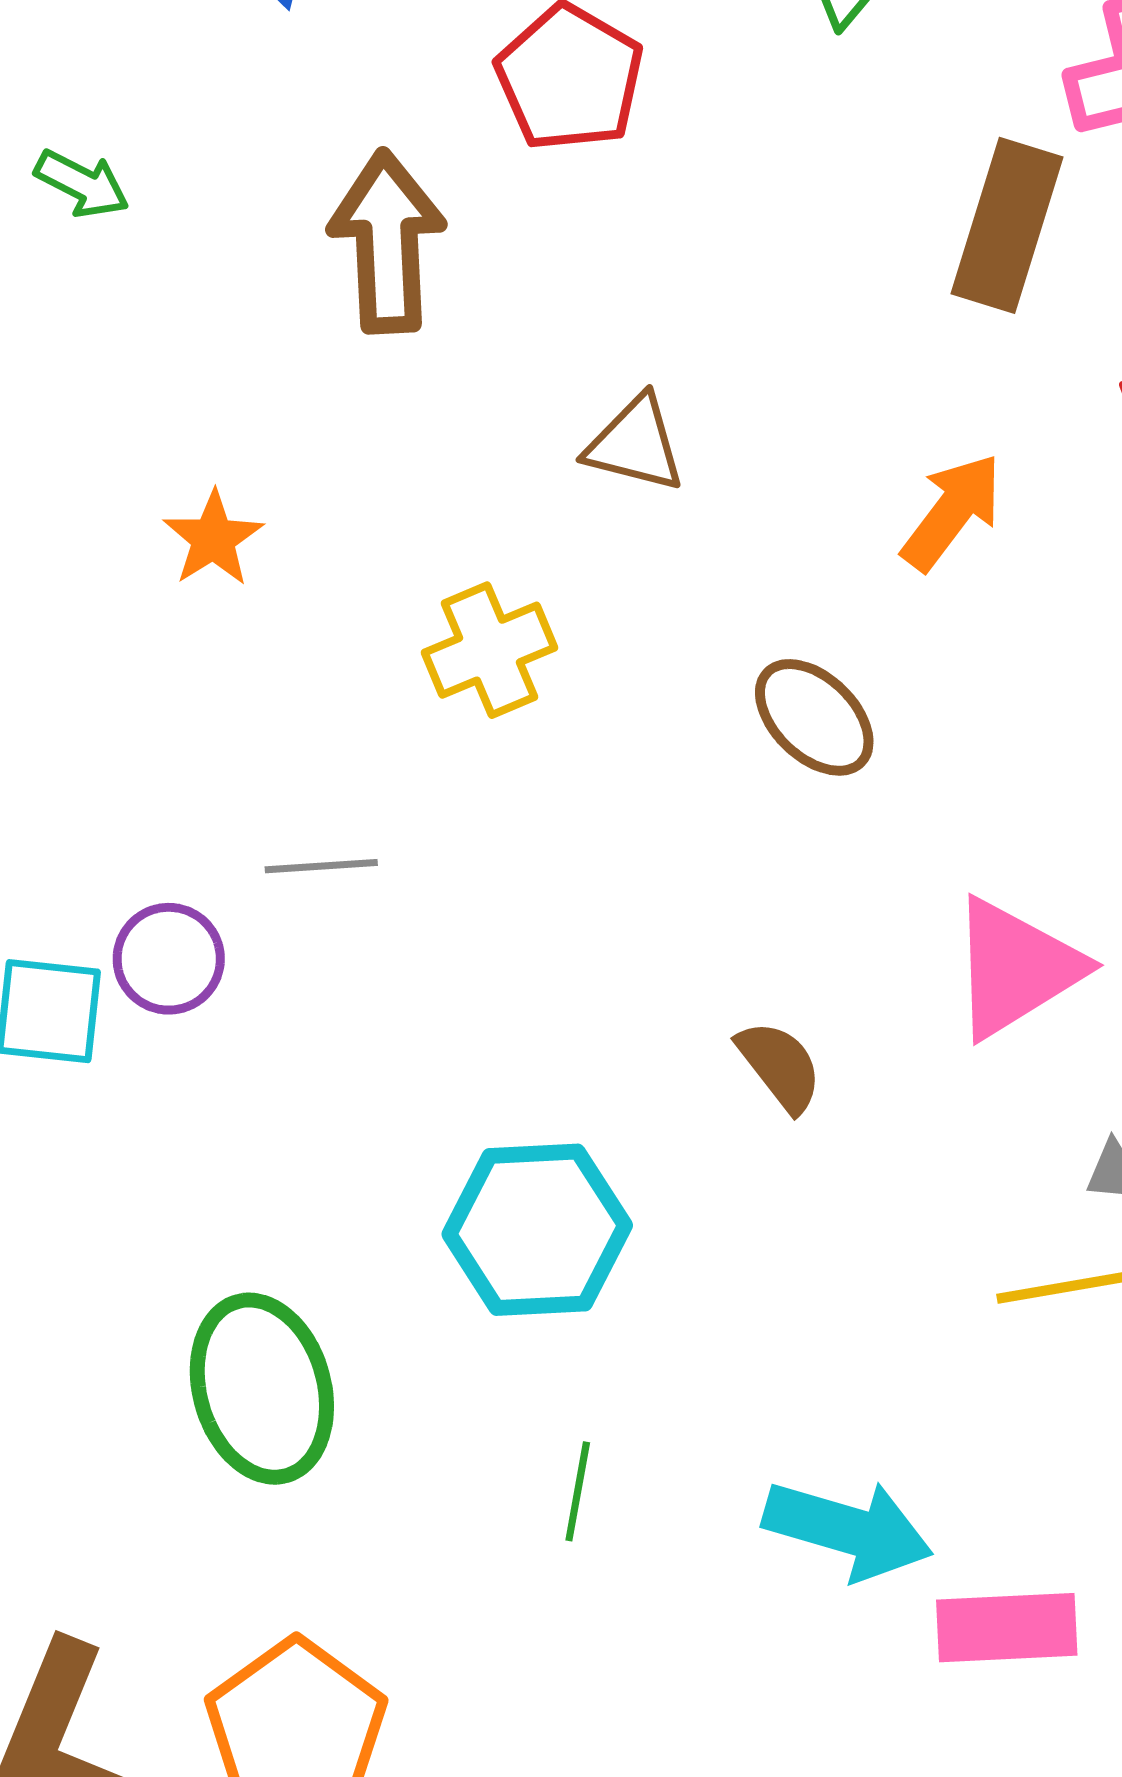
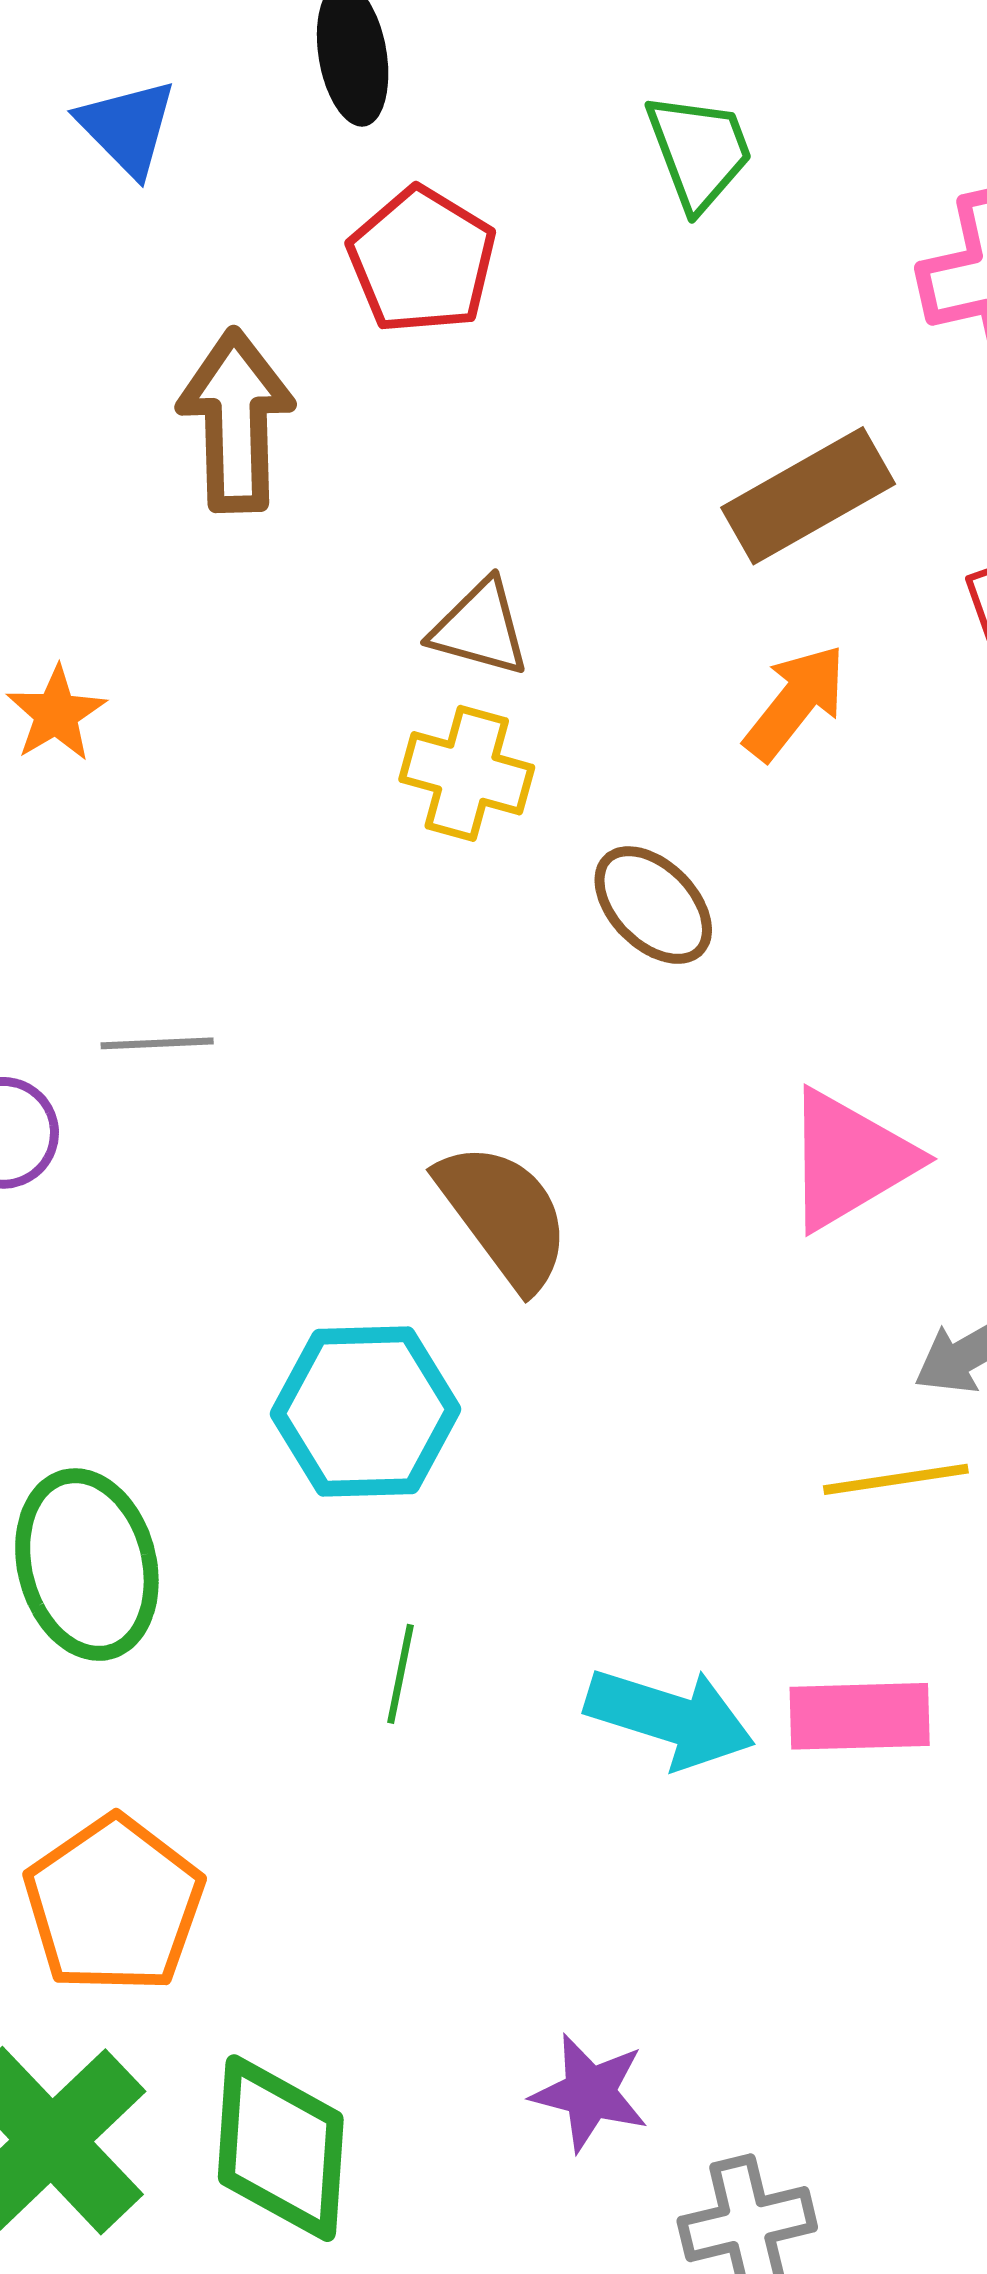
brown rectangle: (1007, 225) -> (808, 496), moved, turned 42
yellow cross: (489, 650) -> (467, 773), moved, turned 37
brown semicircle: (780, 1066) -> (504, 1216), moved, size x1.6
pink rectangle: (1007, 1628) -> (860, 1716), moved

